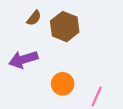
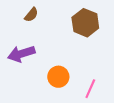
brown hexagon: (65, 27) -> (85, 23), moved

